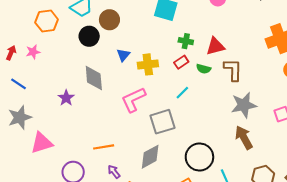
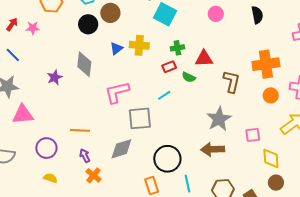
green cross: (186, 41) -> (177, 48), turned -32
yellow cross: (148, 64) -> (139, 45), moved
brown L-shape: (233, 70) -> (231, 82), moved
gray star: (244, 105) -> (219, 119), turned -30
brown arrow: (244, 138) -> (213, 149), turned -75

